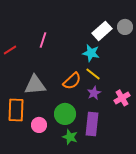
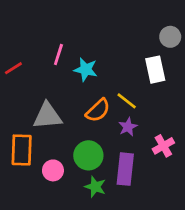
white rectangle: (102, 31) -> (155, 70), moved, turned -60
cyan star: (91, 53) -> (86, 70), moved
pink cross: (122, 98) -> (163, 146), moved

